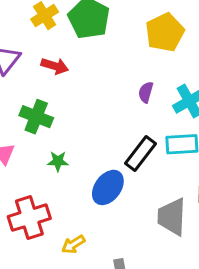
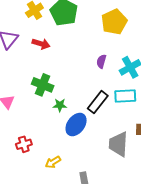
green cross: (36, 117) -> (43, 85), moved
green star: (58, 161) -> (60, 105), moved
red cross: (29, 218) -> (24, 144), size x0.6

